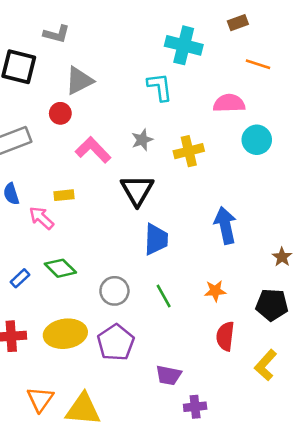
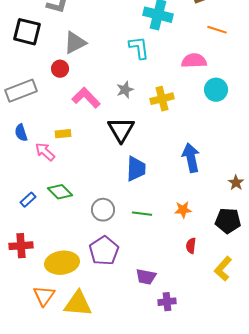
green line: (164, 296) -> (142, 214), turned -54
yellow ellipse: (65, 334) -> (62, 263), moved
red semicircle: (225, 336) -> (191, 246), size x0.7

